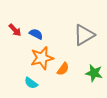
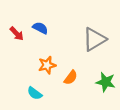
blue semicircle: (36, 34) -> (40, 28), moved
orange star: (42, 58) -> (47, 65), size x0.7

